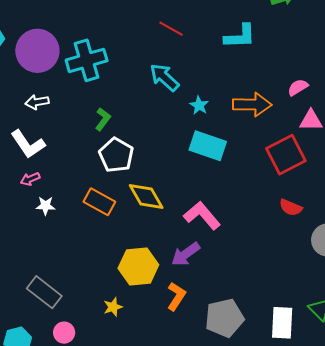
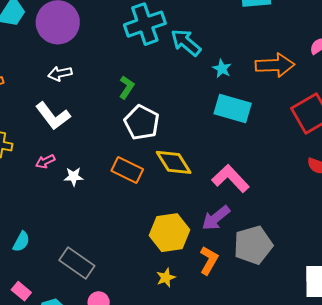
cyan cross: (87, 60) -> (145, 24), moved
pink arrow: (30, 179) -> (45, 161), moved
yellow star: (113, 307) -> (166, 278), moved
gray pentagon: (224, 318) -> (253, 245), moved

